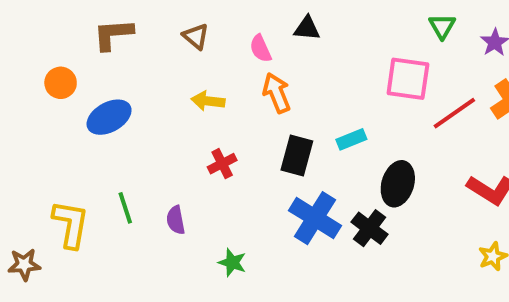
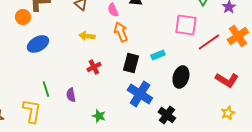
orange circle: (61, 83) -> (23, 17), moved
yellow L-shape: (71, 224) -> (32, 111), moved
black cross: (370, 228) -> (167, 115), moved

